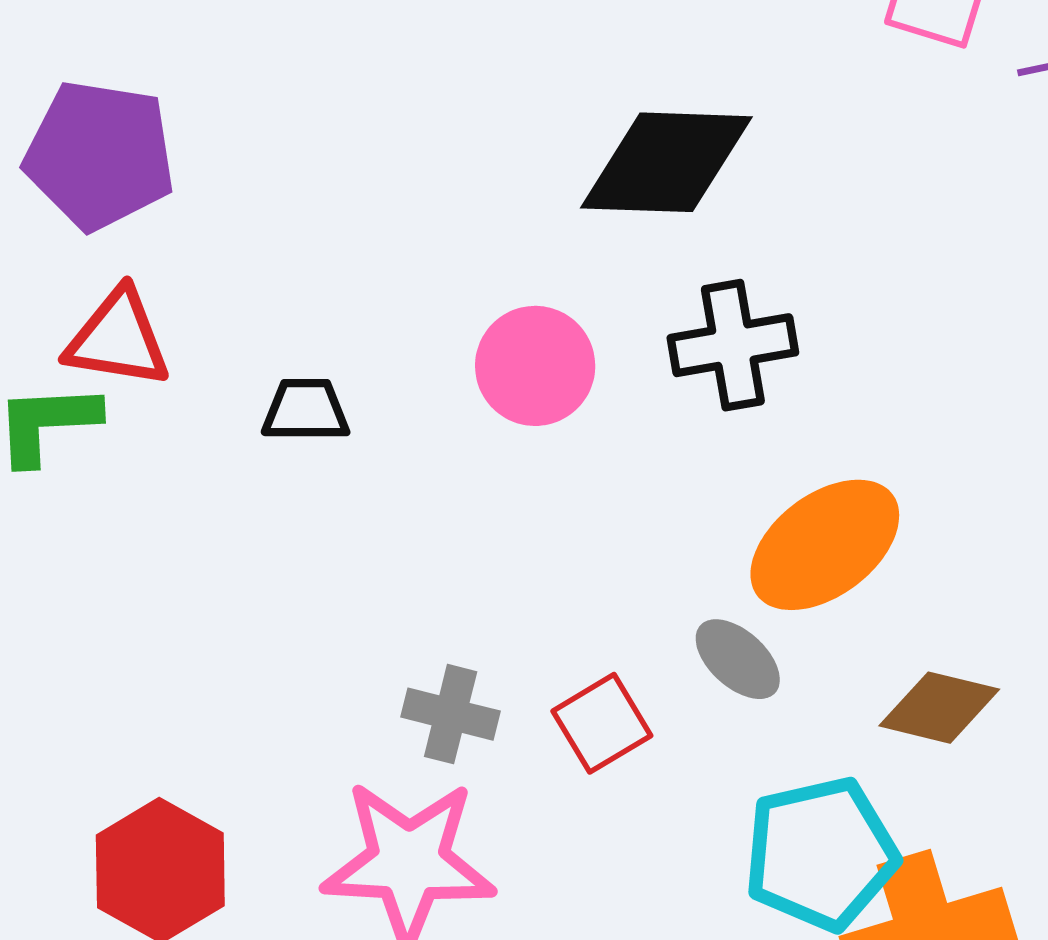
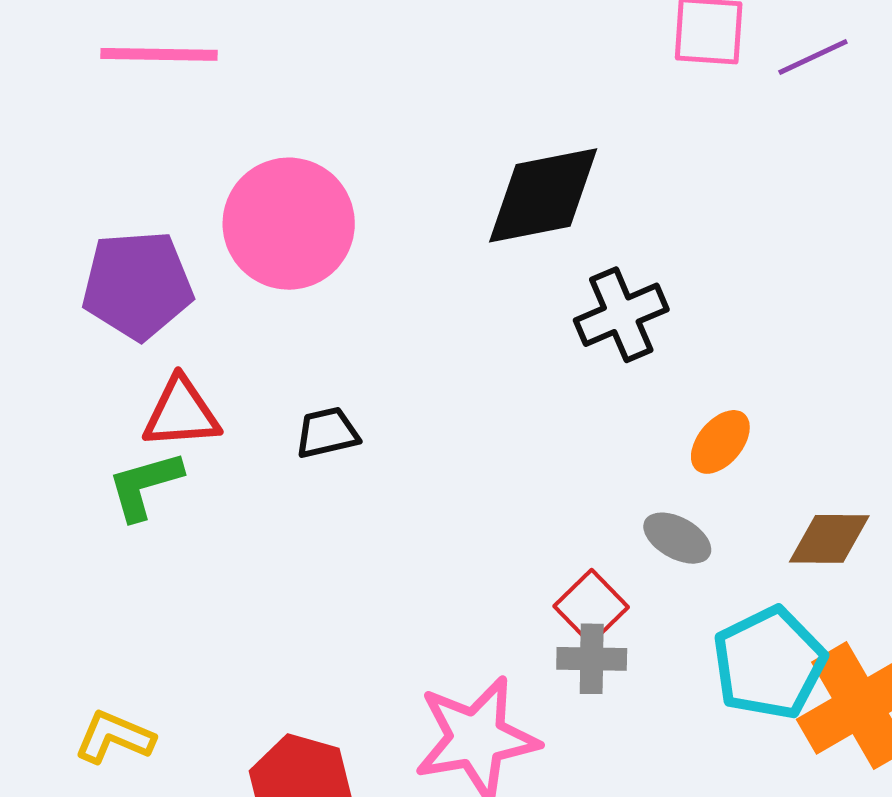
pink circle: (535, 366) -> (289, 224), moved, size x1.5
orange ellipse: (825, 545) -> (720, 442), size x0.6
gray cross: (451, 714) -> (592, 659), moved

